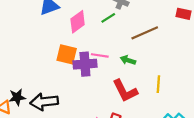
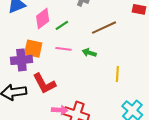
green line: (108, 18) -> (62, 25), moved
purple cross: (85, 64) -> (21, 60), moved
red L-shape: (125, 91) -> (44, 84), moved

